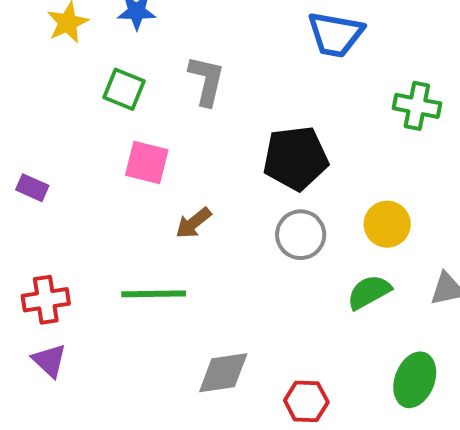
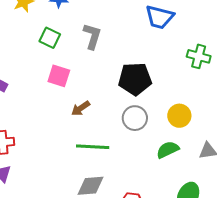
green line: (154, 294) -> (93, 147), moved

